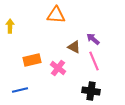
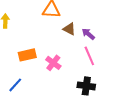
brown triangle: (74, 47) -> (69, 29), moved
blue line: (20, 90) -> (15, 85), turned -35

